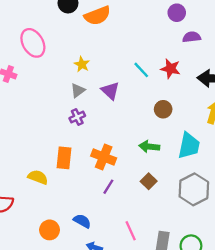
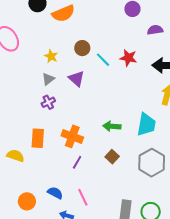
purple semicircle: (192, 37) -> (155, 30), moved
brown circle: (163, 109) -> (82, 48), moved
pink line: (131, 231) -> (83, 197), moved

